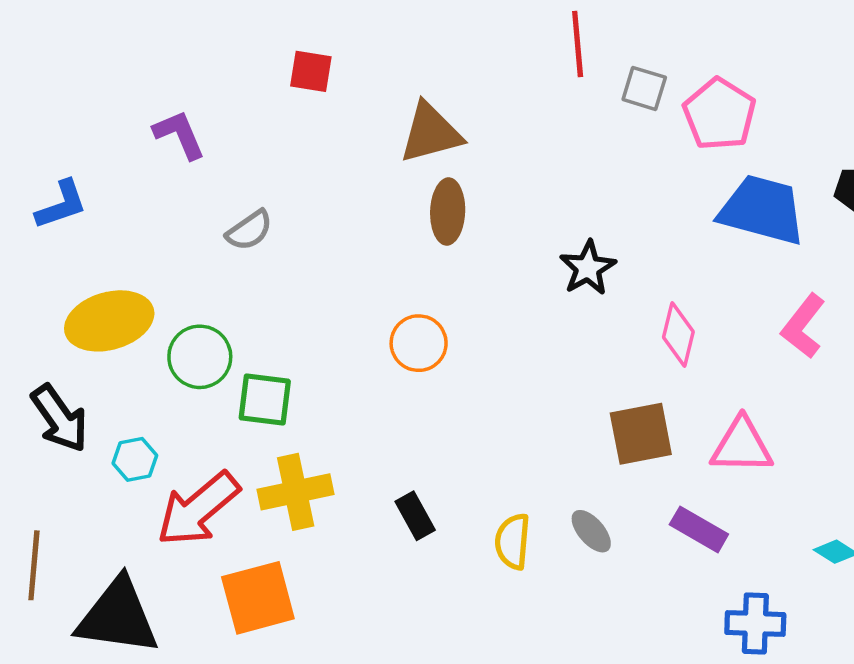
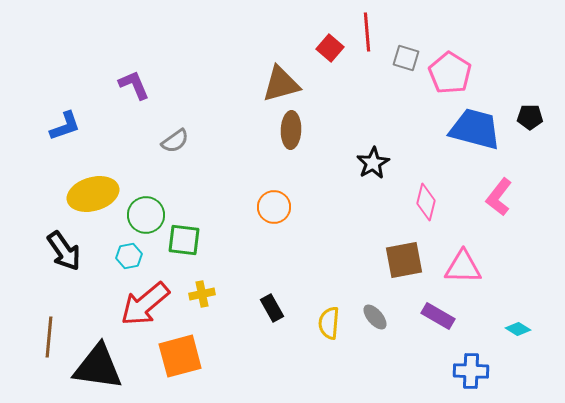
red square: (311, 71) -> (330, 48), moved, turned 32
cyan hexagon: (135, 459) -> (129, 256), moved
yellow cross: (296, 492) -> (202, 294), size x0.6

